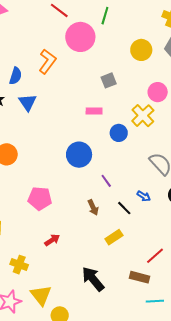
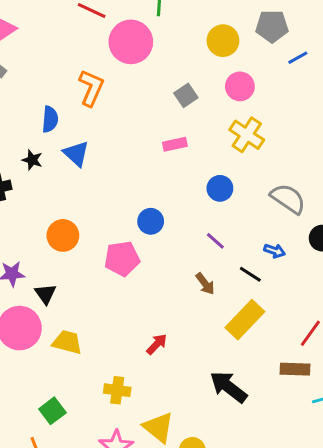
pink circle: (158, 92) -> (240, 86), moved
blue circle: (119, 133) -> (220, 188), moved
blue circle: (79, 155) -> (151, 221), moved, size x0.7
pink pentagon: (40, 198) -> (122, 259), moved
yellow rectangle: (114, 237) -> (245, 320), size x1.5

